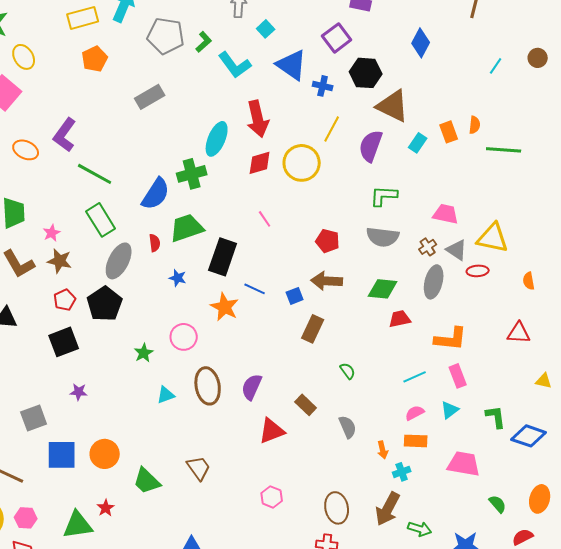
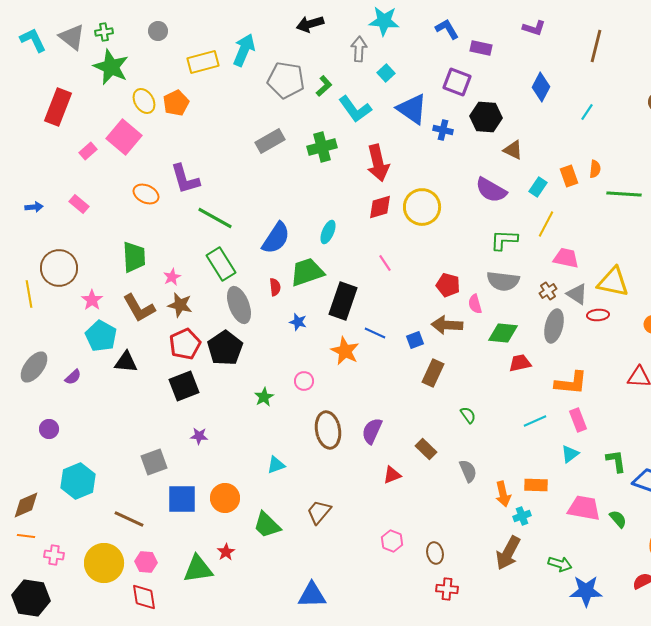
purple square: (337, 38) -> (457, 82), turned -32
orange pentagon: (95, 59) -> (176, 103), moved
cyan line: (496, 66) -> (587, 112), moved
brown triangle: (393, 106) -> (513, 150), size x0.6
yellow line: (332, 129) -> (546, 224), moved
purple L-shape: (65, 135) -> (185, 179), turned -52
cyan ellipse: (217, 139) -> (328, 232), moved, size x0.7
purple semicircle: (371, 146) -> (491, 190), turned -80
green cross: (192, 174) -> (322, 147), moved
gray ellipse: (119, 261) -> (239, 305), turned -48
red pentagon: (65, 300) -> (185, 344), size x1.4
pink circle: (184, 337) -> (304, 381), size x0.7
cyan triangle: (166, 395) -> (276, 465), moved
pink semicircle: (415, 413) -> (475, 304), moved, turned -78
red triangle: (272, 431) -> (392, 475), size x0.7
orange arrow: (383, 450) -> (503, 494), size x1.4
brown trapezoid: (199, 468) -> (319, 512), turned -104
green semicircle: (498, 504) -> (618, 519), moved
brown ellipse: (337, 508) -> (435, 553), moved, size x0.7
green arrow: (420, 529) -> (560, 564), moved

